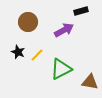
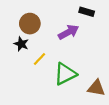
black rectangle: (81, 11) -> (87, 12), turned 32
black star: (18, 52) -> (21, 44), moved

